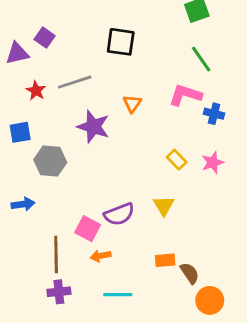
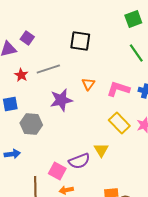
pink L-shape: (185, 95) -> (118, 89), moved
purple star: (93, 127) -> (61, 100), turned -30
yellow rectangle: (177, 160) -> (119, 123), size x1.5
yellow triangle: (164, 206) -> (101, 150), moved

